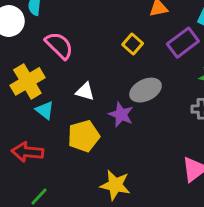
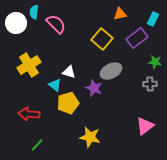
yellow square: (133, 44) -> (102, 39), size x1.5
pink semicircle: (59, 45) -> (56, 24), moved
cyan triangle: (45, 110) -> (55, 85), moved

